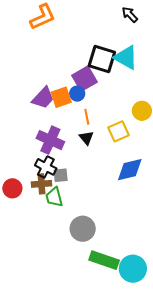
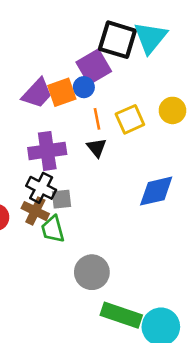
cyan triangle: (126, 57) -> (150, 38), turned 40
yellow square: (118, 131) -> (130, 119), moved
purple cross: (50, 140) -> (47, 151), turned -32
brown cross: (41, 184) -> (35, 211), turned 30

